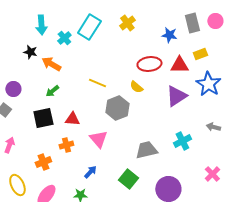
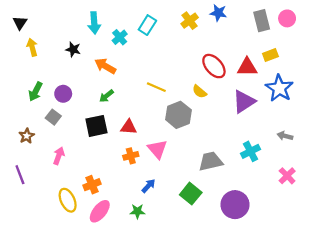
cyan rectangle: (89, 27) -> (147, 25), size x0.7
blue star: (169, 35) -> (218, 13), moved
black star: (30, 52) -> (73, 49), moved
red ellipse: (149, 64) -> (214, 66), turned 55
orange cross: (66, 145) -> (131, 156), moved
orange cross: (43, 162) -> (92, 185), moved
pink cross: (212, 174) -> (287, 176), moved

